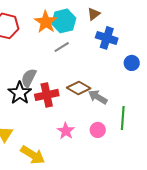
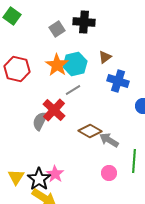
black star: (20, 93) -> (39, 179), moved
red cross: (47, 95) -> (54, 110), moved, turned -35
pink star: (66, 131) -> (55, 174), moved

